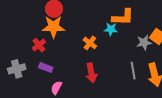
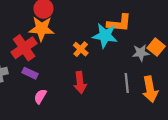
cyan star: (111, 29) -> (105, 36), size x1.6
red cross: (39, 45) -> (24, 48), size x1.6

